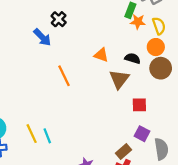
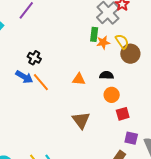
orange circle: (156, 47) -> (112, 95), moved
brown circle: (161, 68) -> (130, 54), moved
orange line: (64, 76) -> (41, 82), moved
brown triangle: (119, 79) -> (81, 120), moved

